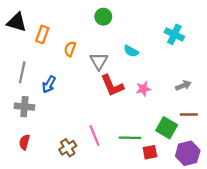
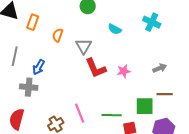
cyan semicircle: (131, 51) -> (115, 29), moved
gray cross: (24, 107) -> (29, 87), moved
green square: (167, 128) -> (145, 106), turned -30
red semicircle: (24, 142) -> (17, 119), size x1.5

